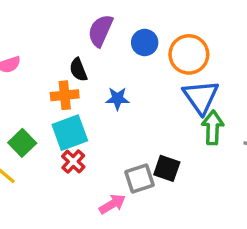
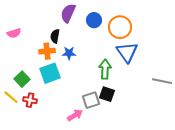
black semicircle: (78, 70) -> (55, 36), turned 32
blue star: (117, 99) -> (69, 53), moved
green arrow: (213, 128) -> (105, 69), moved
red cross: (73, 162) -> (30, 100), moved, turned -32

